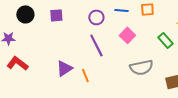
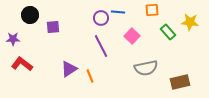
blue line: (121, 10) -> (118, 12), moved
purple square: (56, 15) -> (53, 27), moved
green rectangle: (165, 40) -> (168, 32), moved

